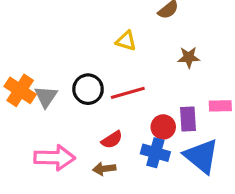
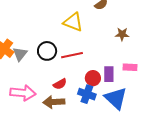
yellow triangle: (126, 41) -> (73, 22), size x1.5
brown star: (189, 57) -> (122, 34), moved
brown arrow: (104, 169) -> (54, 102), size x1.5

